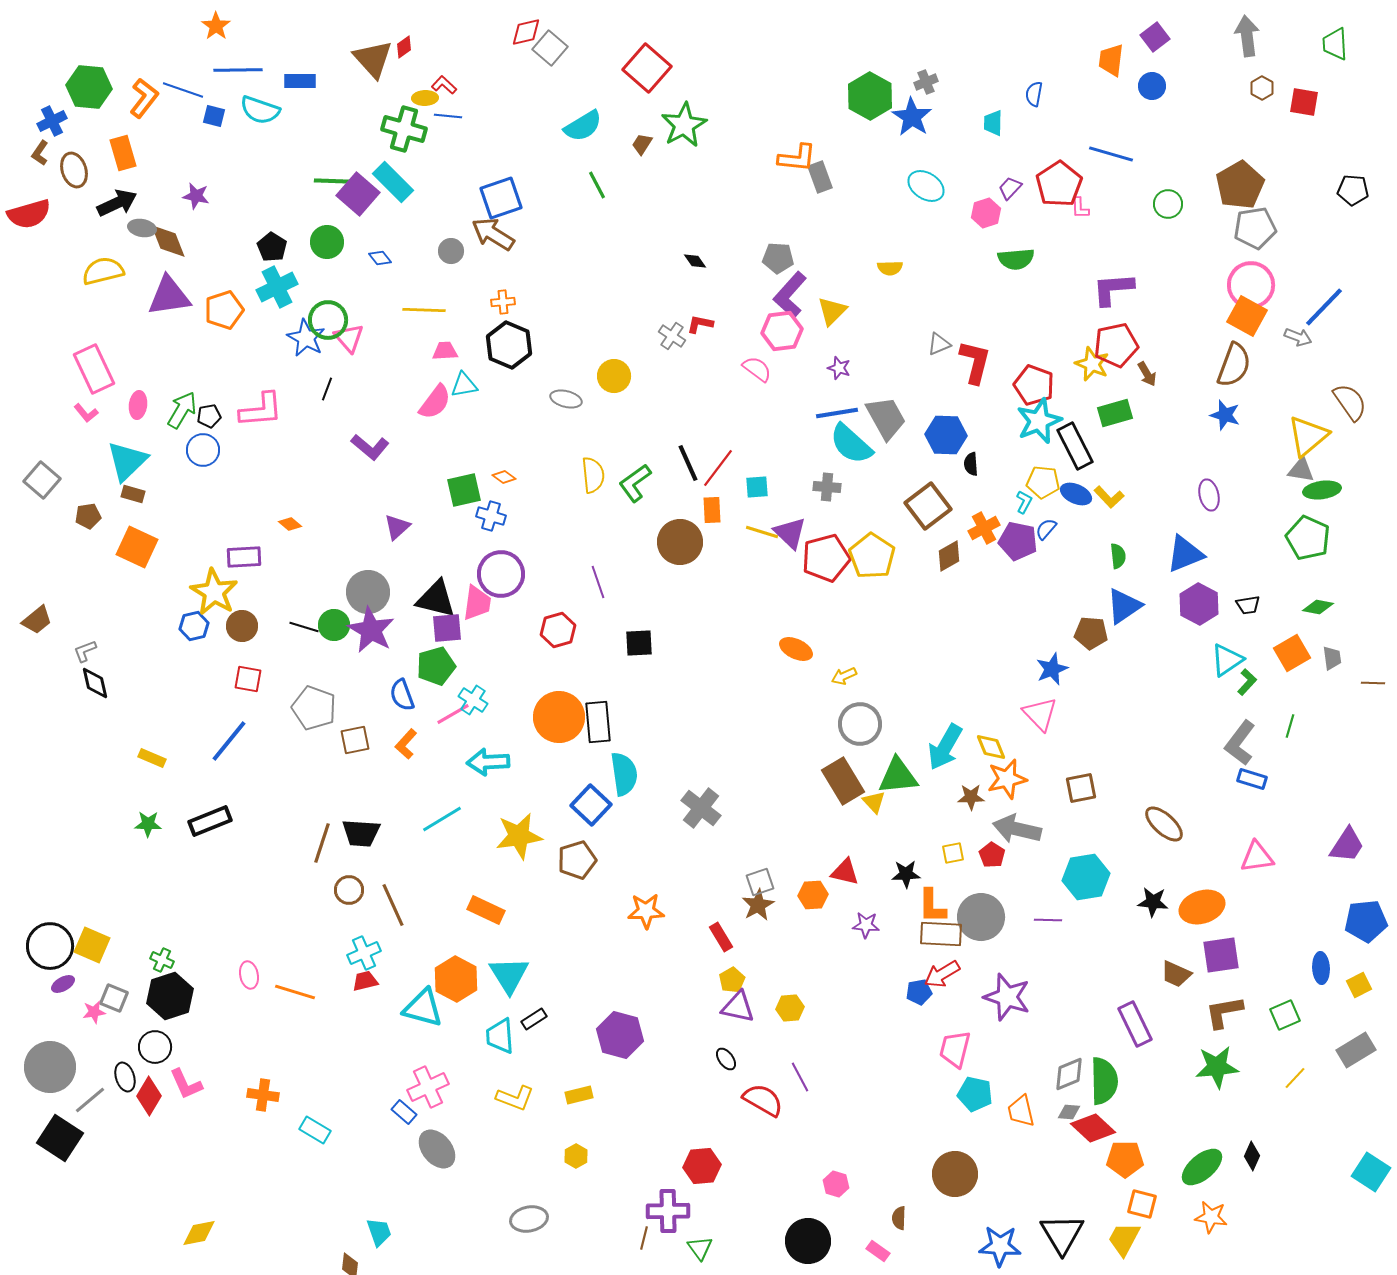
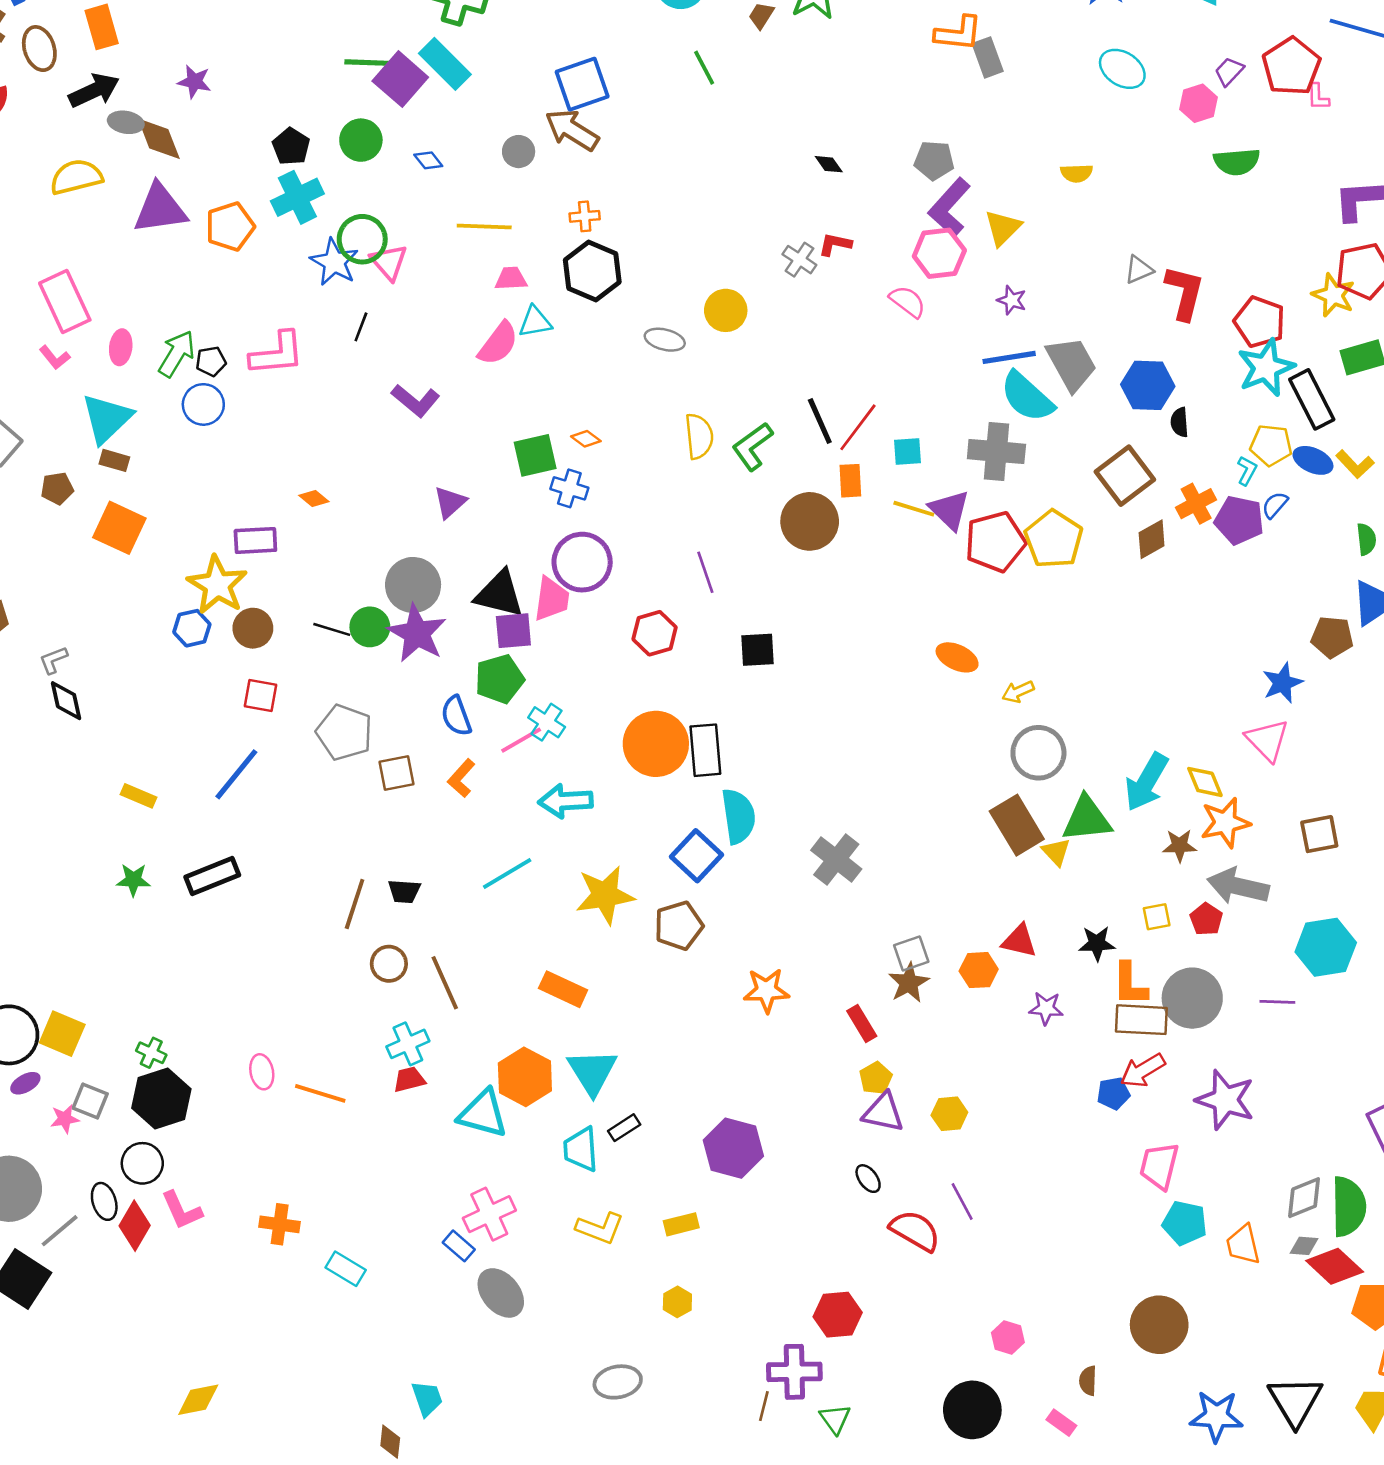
gray cross: (827, 487) -> (996, 451), size x1.6
black trapezoid: (361, 833) -> (404, 891), size x0.7

